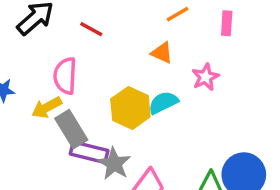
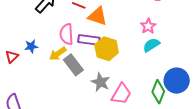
orange triangle: (162, 53) -> (98, 16), moved, size x1.5
cyan semicircle: (163, 103) -> (151, 45), moved
purple rectangle: (89, 152) -> (89, 40), moved

